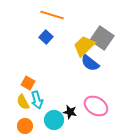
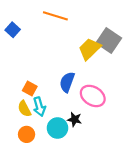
blue square: (46, 37) -> (13, 30), moved
blue semicircle: (90, 63) -> (67, 82), moved, turned 72
pink ellipse: (96, 106) -> (93, 96), moved

